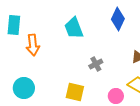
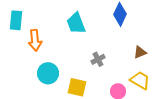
cyan circle: (24, 88) -> (48, 73), moved

